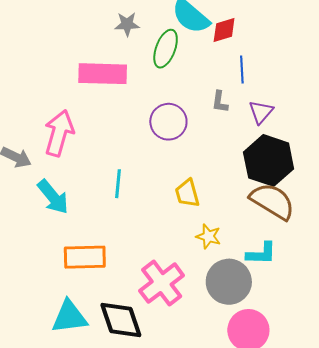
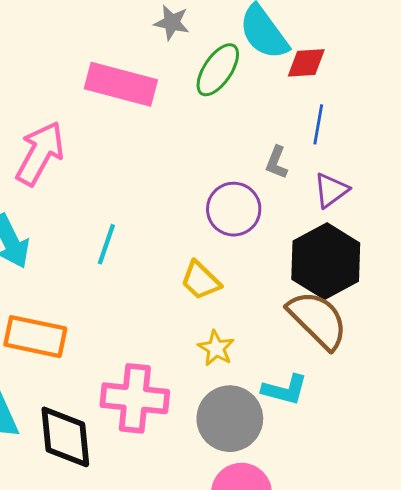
purple circle: (168, 122) -> (234, 209), moved
yellow trapezoid: (187, 193) -> (201, 280), turned -44
pink cross: (162, 283) -> (135, 398), turned 30

